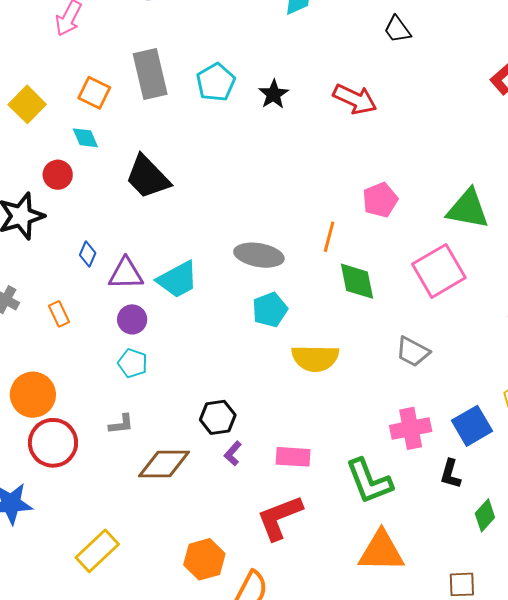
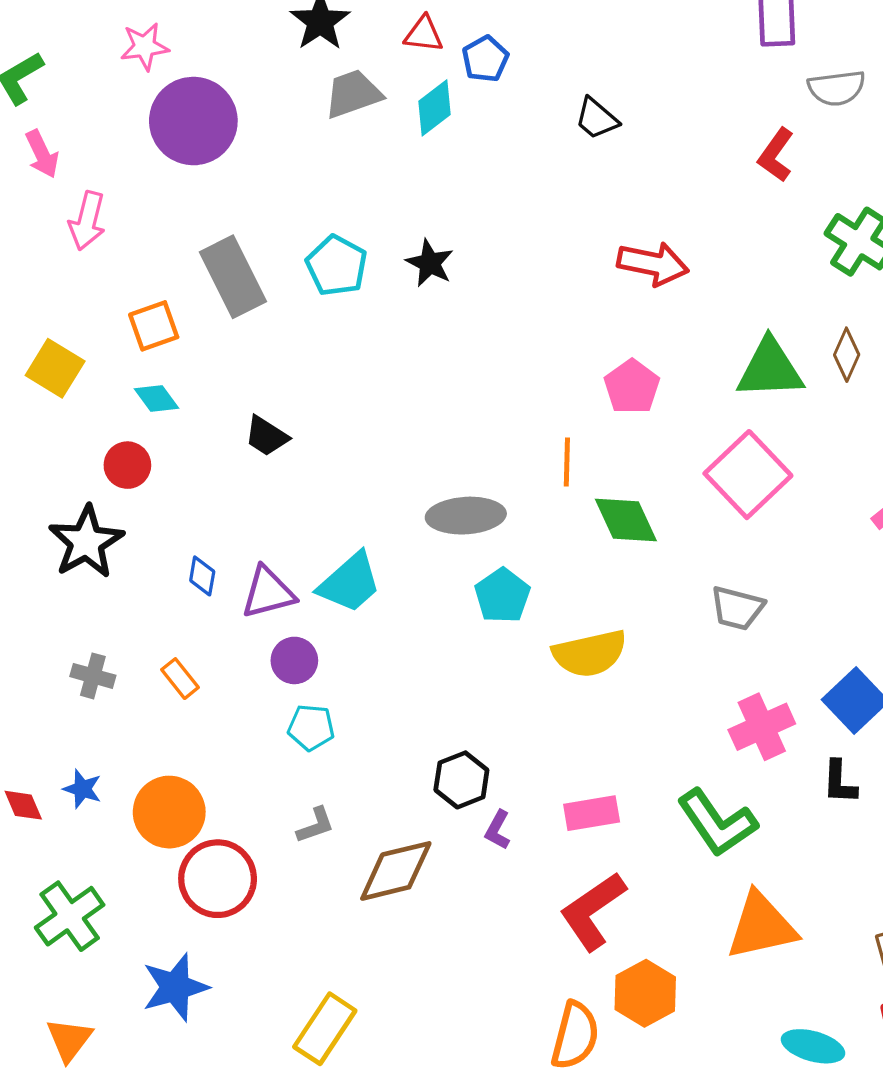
orange square: (94, 93) -> (154, 326), turned -32
red arrow: (355, 99) -> (653, 264), moved
black trapezoid: (148, 177) -> (266, 436), size x0.6
orange hexagon: (204, 559) -> (645, 993), moved

